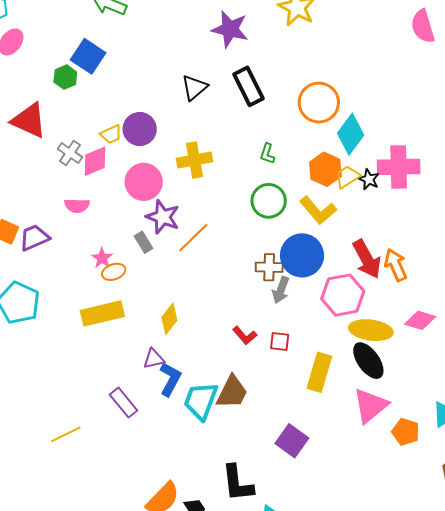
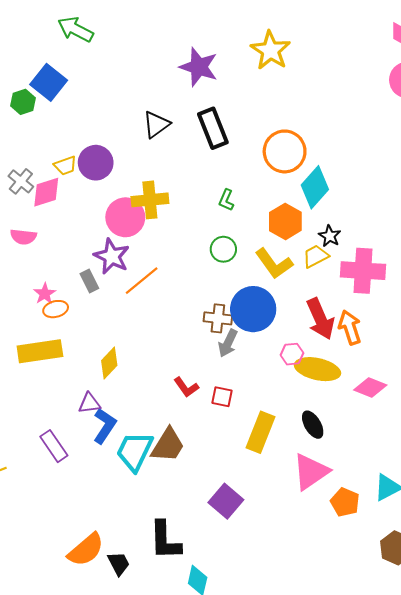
pink cross: (399, 167) -> (363, 271), moved
yellow trapezoid: (347, 177) -> (316, 256), moved
pink circle: (144, 182) -> (125, 217), moved
green circle: (269, 201) -> (223, 249), size x0.7
pink hexagon: (343, 295) -> (292, 354), size x0.5
yellow ellipse: (371, 330) -> (317, 369), moved
black ellipse: (368, 361) -> (313, 425), size x0.7

